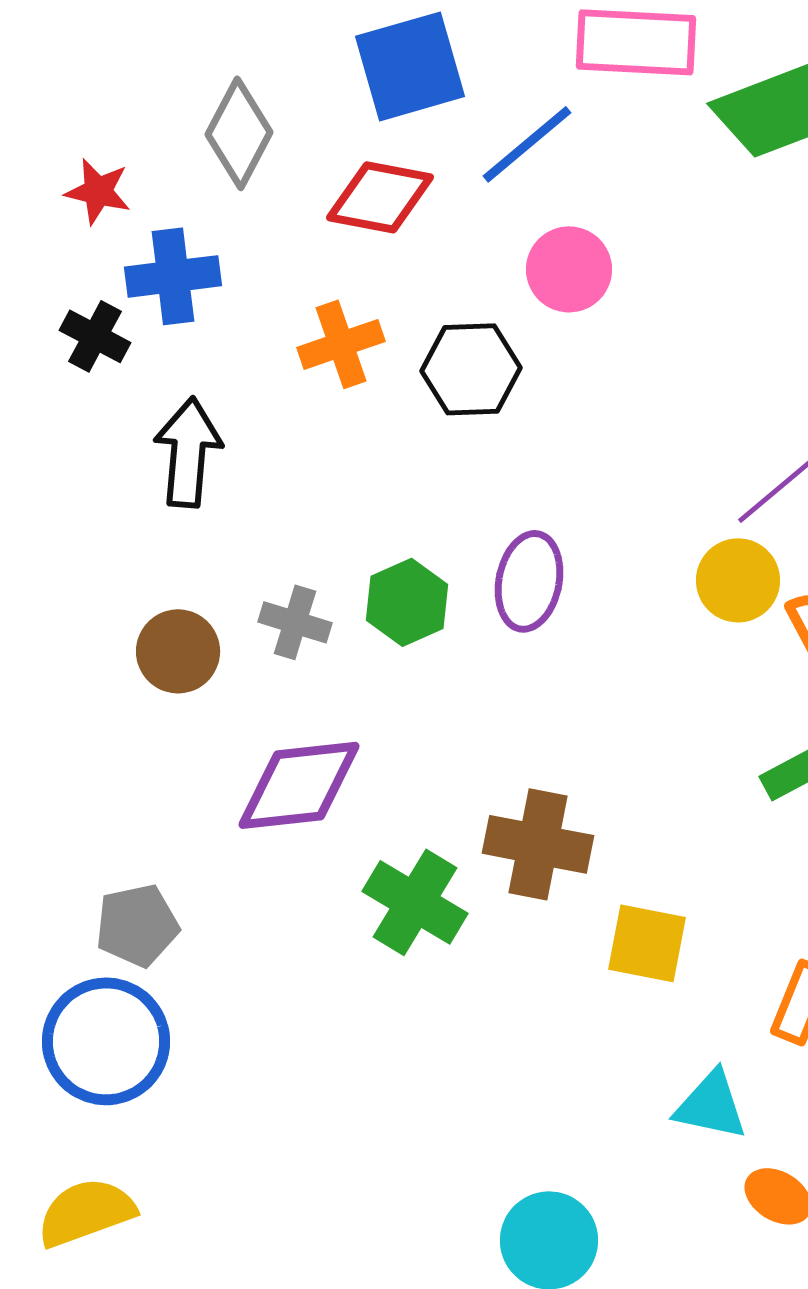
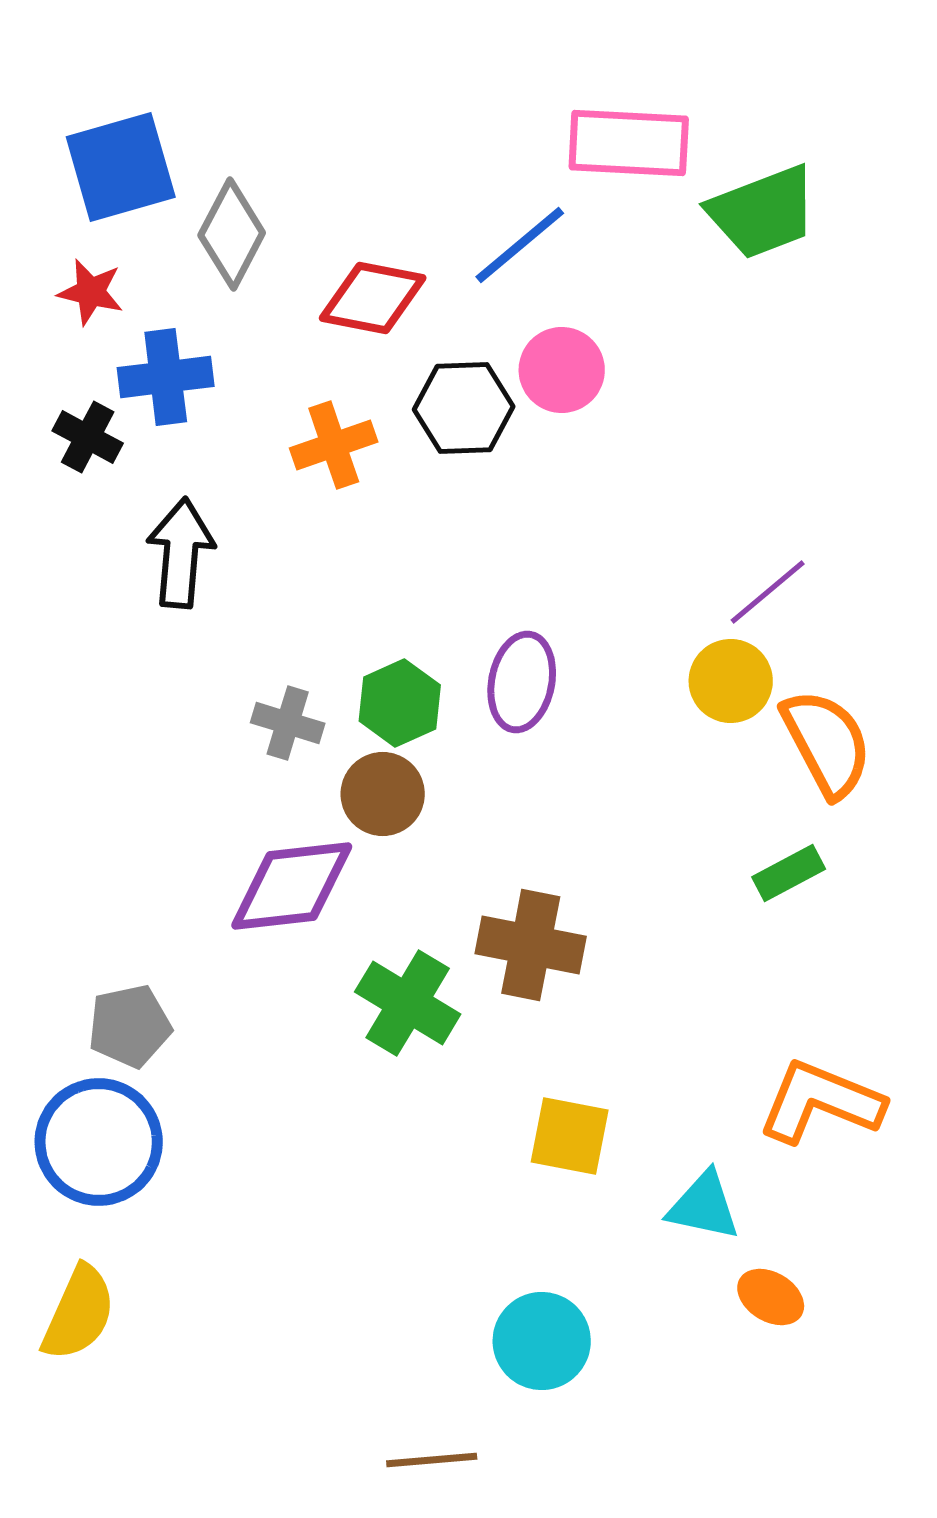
blue square: (410, 66) -> (121, 167), moved
black hexagon: (471, 369) -> (464, 408), moved
brown circle: (178, 651) -> (383, 794), moved
yellow square: (647, 943) -> (570, 1136), moved
yellow semicircle: (86, 1212) -> (79, 1313), turned 134

